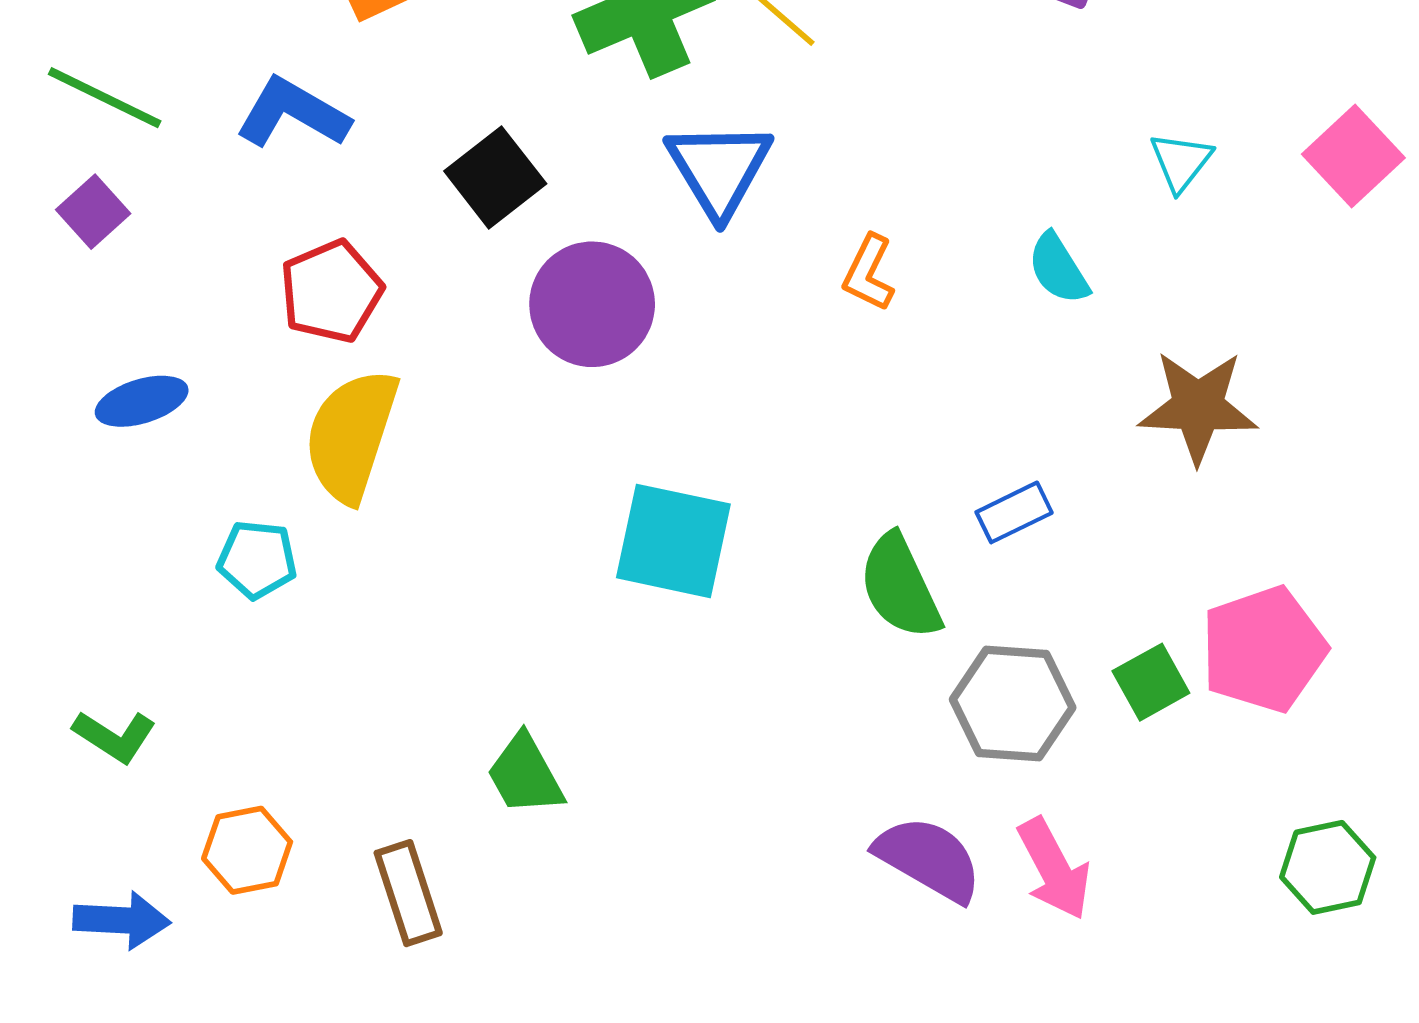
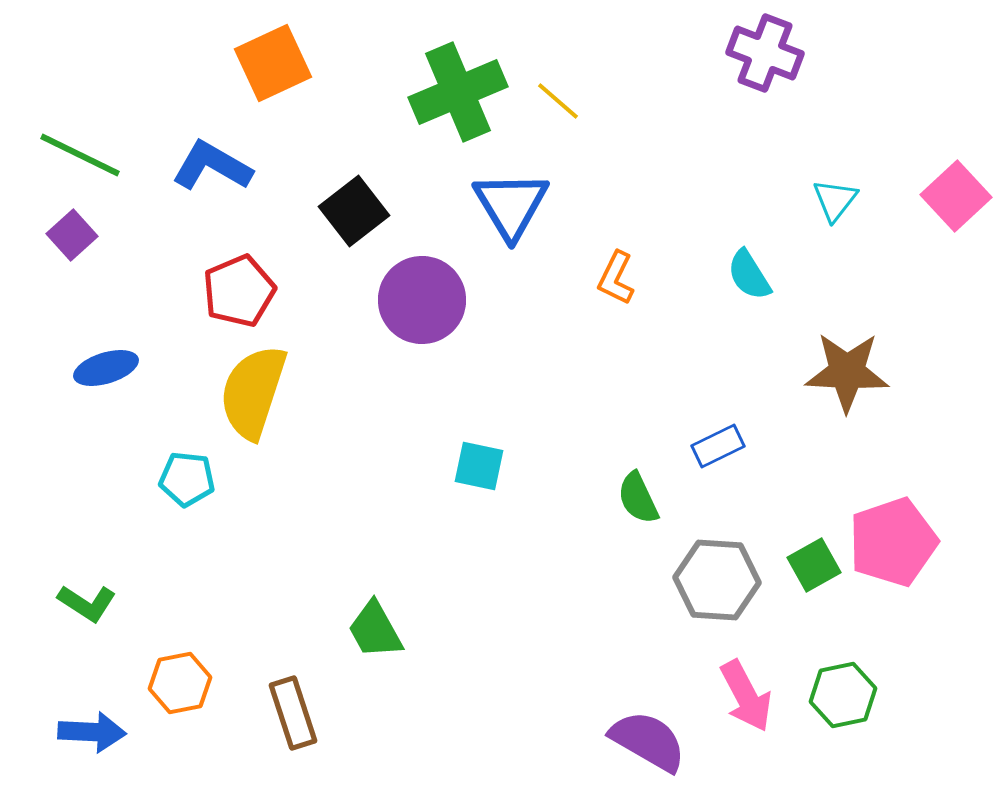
cyan square: (673, 541) -> (479, 466), size x0.6
green semicircle: (900, 587) -> (638, 498), size x0.7
purple semicircle: (929, 859) -> (648, 741), moved
green hexagon: (1328, 867) -> (843, 695), moved

